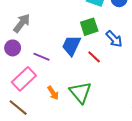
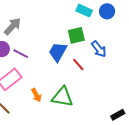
purple line: (42, 57) -> (21, 54), moved
green triangle: (80, 92) -> (62, 97), turned -45

